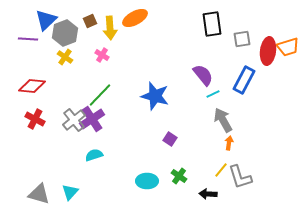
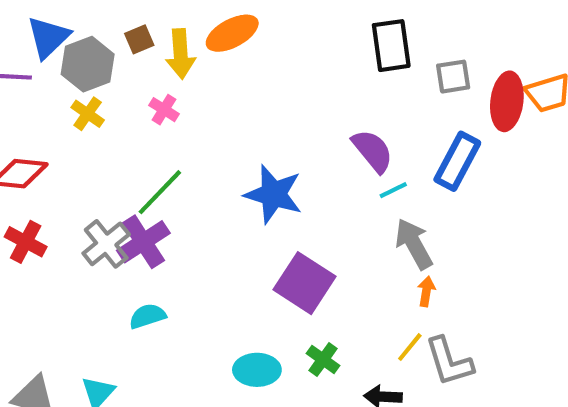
purple square: (170, 139) -> (304, 283), size x2.0

